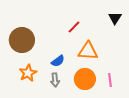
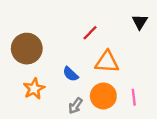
blue semicircle: (58, 61) -> (71, 74), turned 80
gray arrow: (55, 80) -> (75, 106), moved, turned 40

